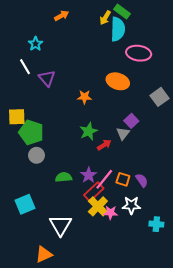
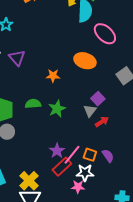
pink ellipse: (139, 53) -> (105, 34), turned 35
red arrow: (104, 145) -> (102, 122), moved
green semicircle: (64, 177) -> (33, 104), moved
white star: (131, 205) -> (85, 173), moved
yellow cross: (98, 206) -> (29, 181), moved

